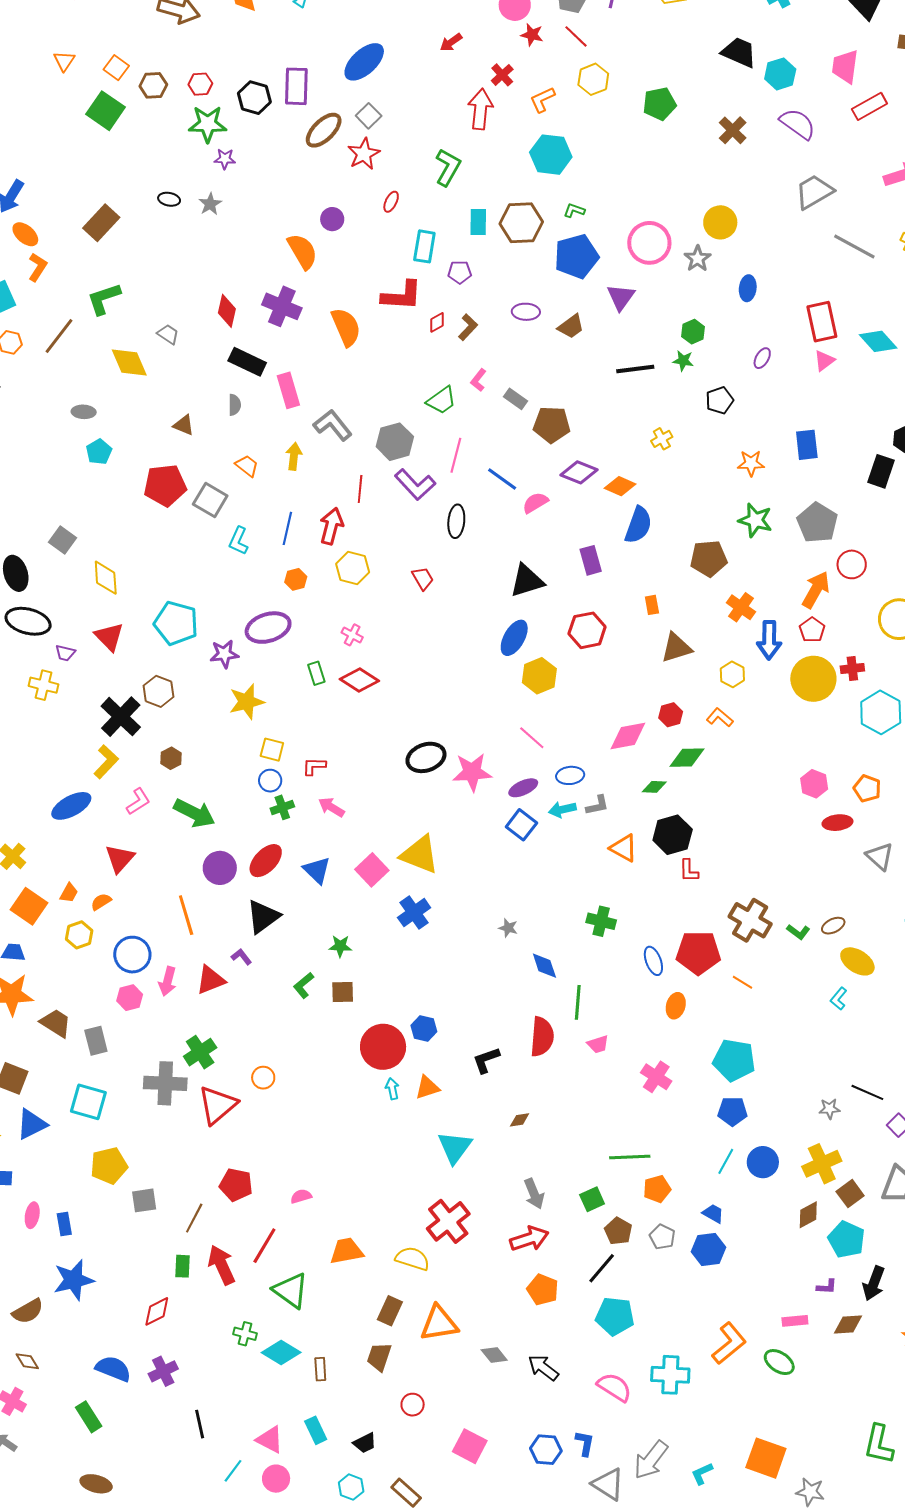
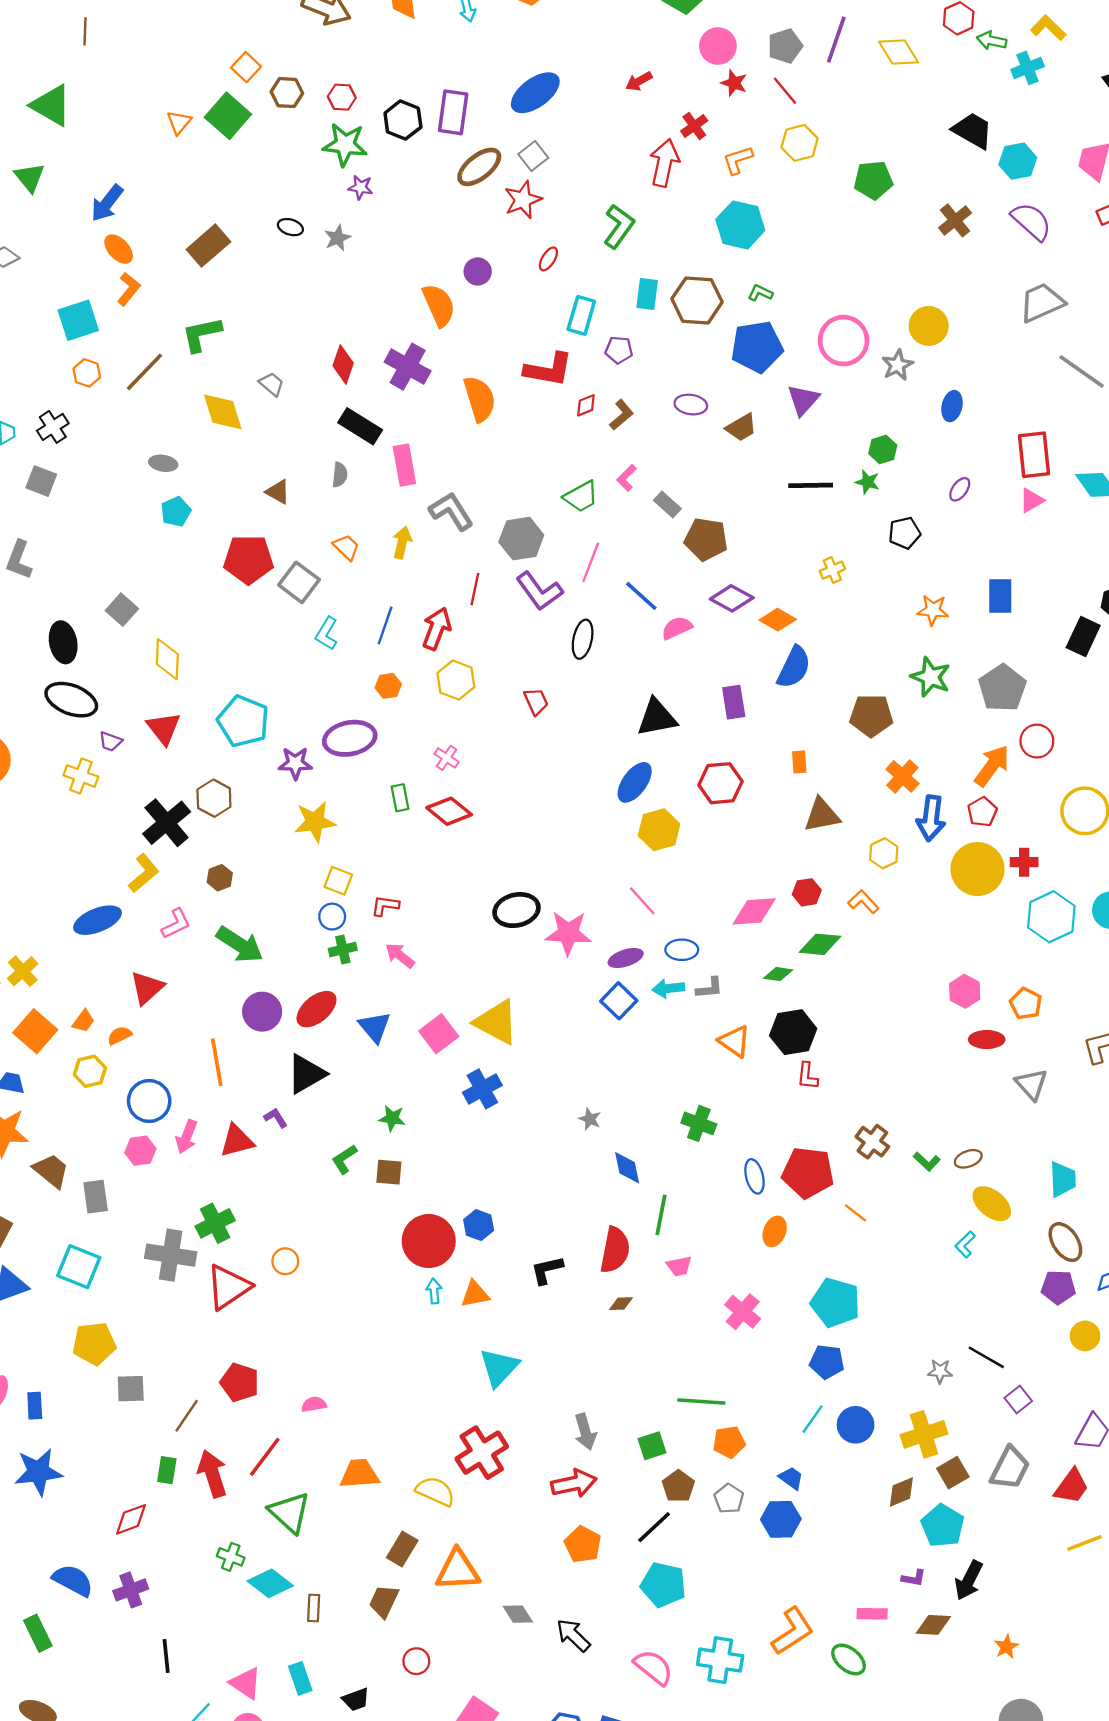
orange triangle: (64, 61) -> (179, 122), moved
brown cross: (750, 920) -> (872, 1142), size x0.7
brown diamond: (520, 1120) -> (621, 1304), moved

